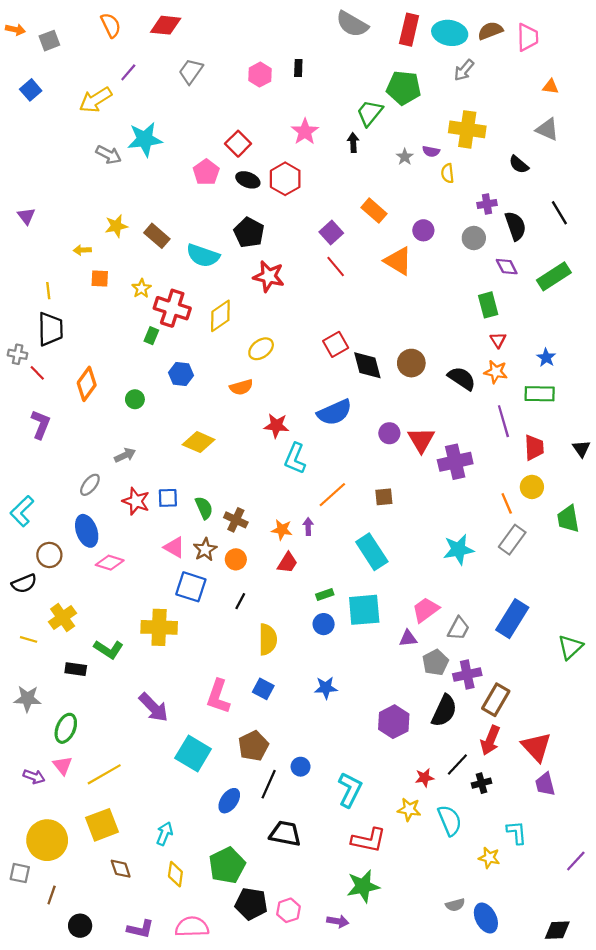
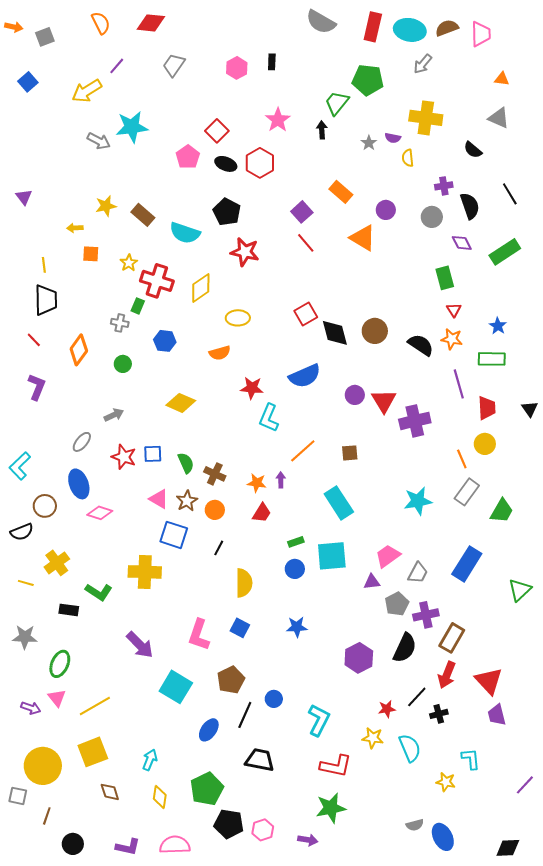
yellow ellipse: (261, 349) -> (238, 318), turned 35
gray cross: (18, 354) -> (120, 323), moved
green trapezoid: (568, 519) -> (502, 511), moved, turned -140

